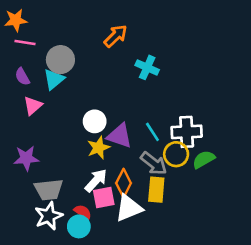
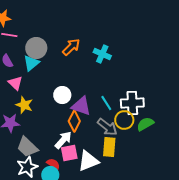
orange arrow: (116, 36) -> (71, 47), moved
pink triangle: (33, 106) -> (15, 83), turned -35
yellow star: (99, 148) -> (24, 105), moved, turned -30
orange diamond: (124, 183) -> (74, 121), moved
gray trapezoid: (49, 190) -> (27, 147), turned 50

